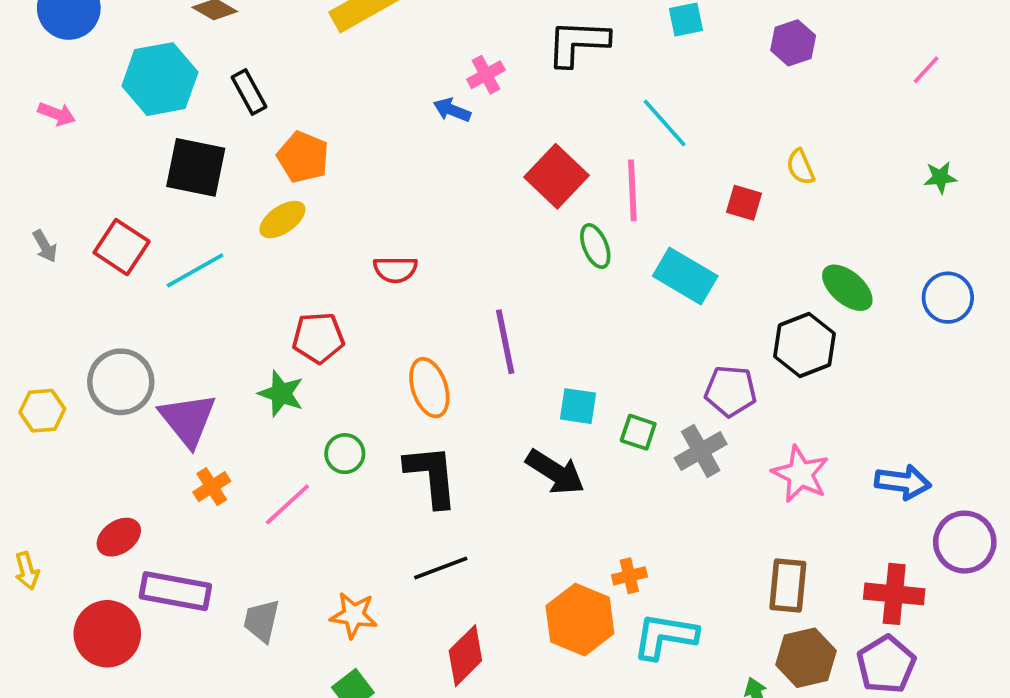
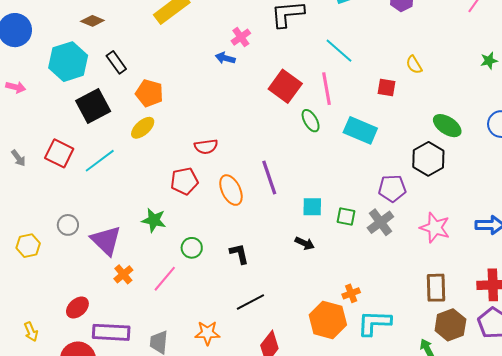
black square: (196, 167) -> (93, 106), turned -32
red pentagon: (318, 338) -> (184, 181), moved
gray circle: (121, 382) -> (68, 225), size x0.6
orange ellipse: (429, 388) -> (231, 190), moved
black arrow: (555, 472) -> (305, 243), size x0.6
black L-shape: (431, 476) -> (239, 254), size x0.6

